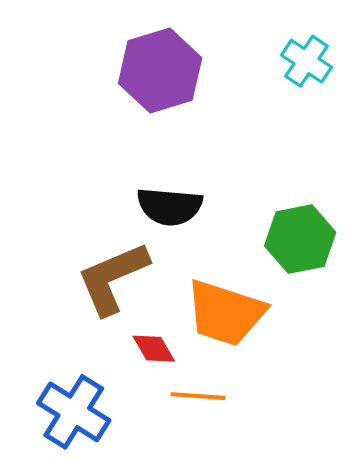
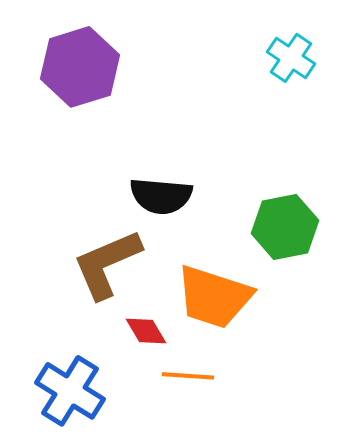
purple hexagon: (160, 71) -> (80, 67), moved

